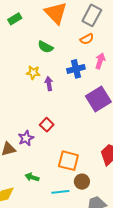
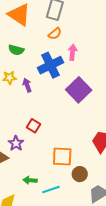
blue cross: (76, 69) -> (51, 65), size x1.4
cyan line: (60, 192) -> (51, 190), moved

